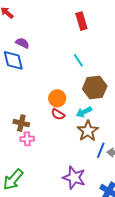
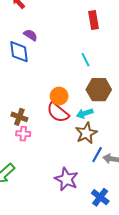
red semicircle: (58, 114) -> (58, 112), size x1.6

